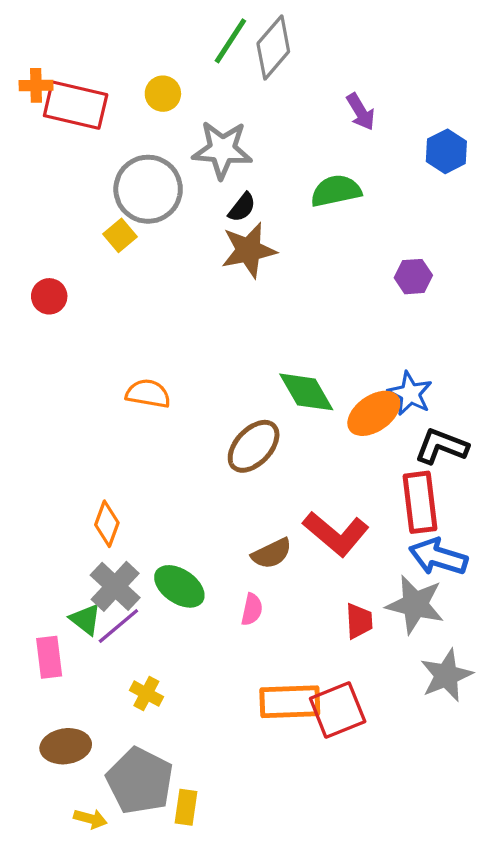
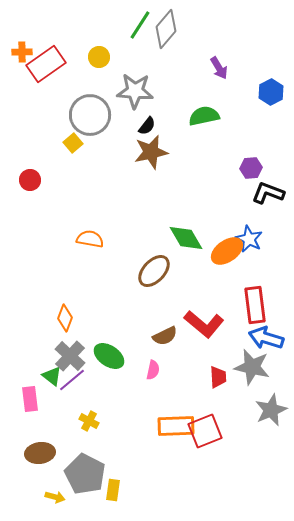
red rectangle: (76, 105) -> (46, 64), turned -48
black L-shape: (441, 446) -> (268, 193), moved

